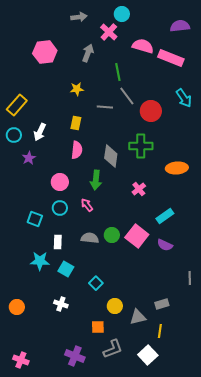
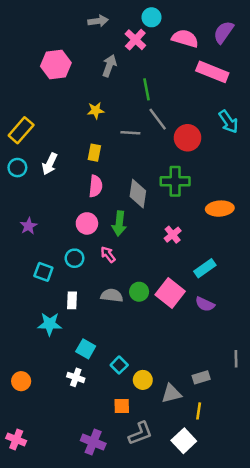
purple semicircle: (180, 26) -> (224, 32), turned -48
pink semicircle: (143, 46) -> (185, 38), moved
purple star: (29, 158) -> (29, 226), moved
pink circle: (60, 182) -> (87, 223), moved
cyan square: (66, 269) -> (86, 349), moved
gray line: (190, 278) -> (236, 359), moved
cyan square: (96, 283) -> (119, 365), moved
pink cross: (21, 360) -> (16, 440), moved

